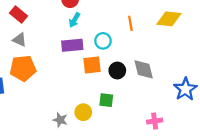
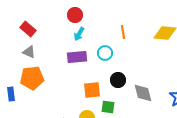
orange line: (130, 23) -> (123, 32), moved
orange square: (92, 65) -> (92, 90), moved
gray diamond: (144, 69) -> (143, 93), moved

